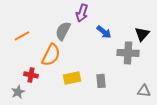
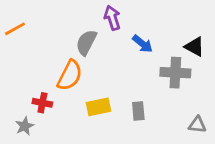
purple arrow: (82, 13) -> (112, 18), turned 144
black triangle: (142, 34) -> (195, 47), turned -42
orange line: (22, 36) -> (15, 29), moved

